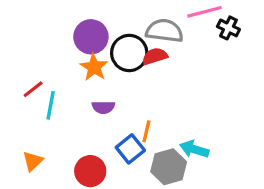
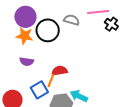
gray semicircle: (164, 31) -> (72, 20), size x0.7
red semicircle: (155, 56) -> (60, 71), moved
orange star: (94, 67) -> (25, 36), turned -30

